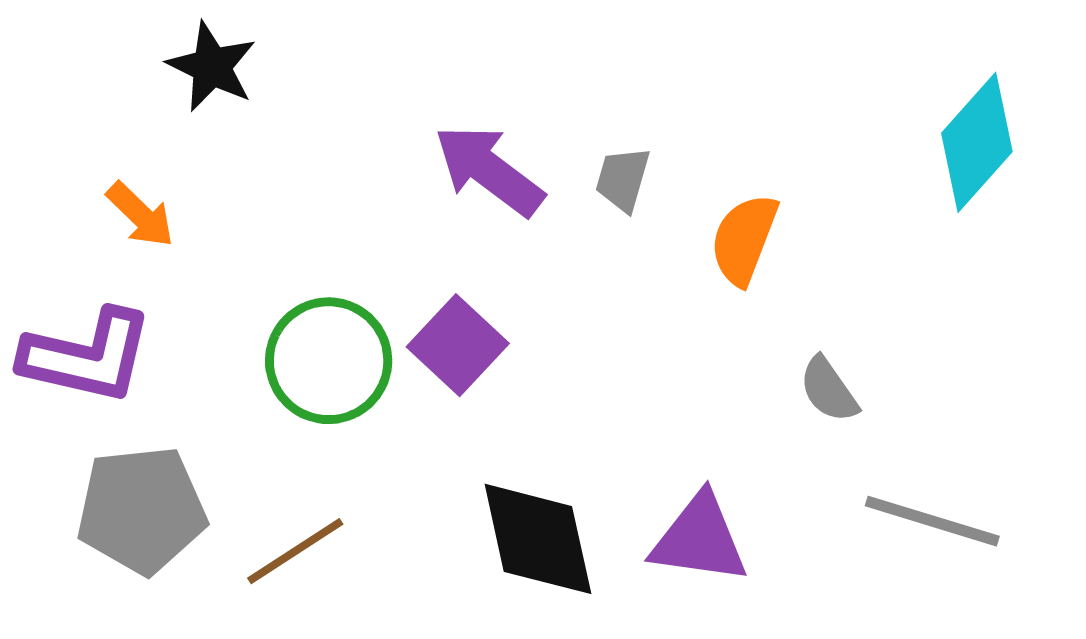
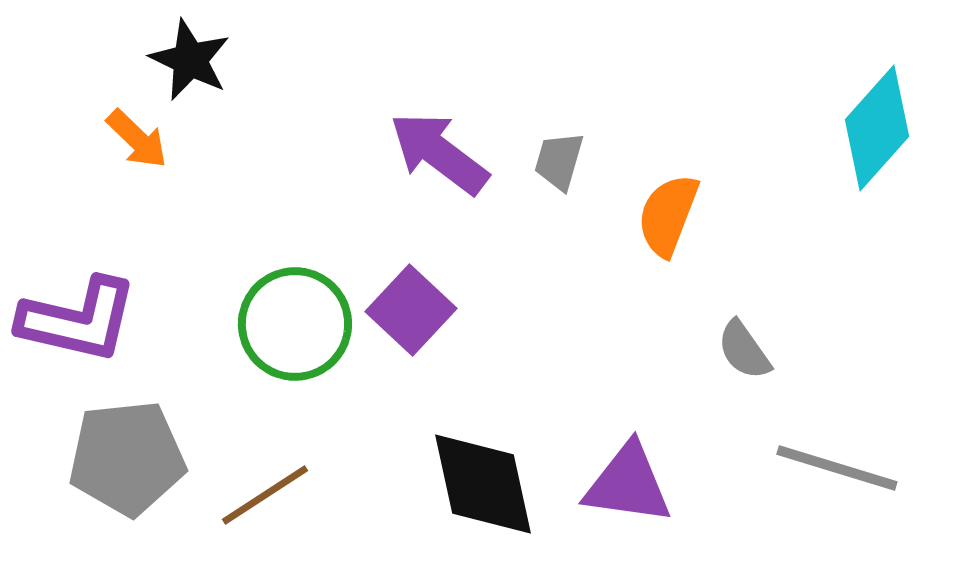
orange arrow: (140, 215) -> (137, 139), moved

